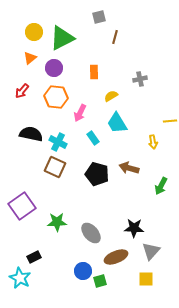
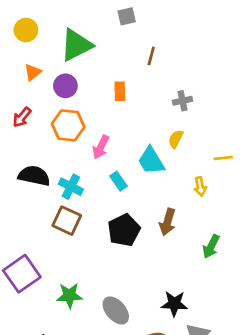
yellow circle: (34, 32) -> (26, 30), moved
brown line: (115, 37) -> (151, 56), moved
yellow semicircle: (111, 96) -> (176, 139), moved, turned -32
brown arrow: (129, 168) -> (168, 222), turned -90
black pentagon: (97, 174) -> (124, 230), turned 30

